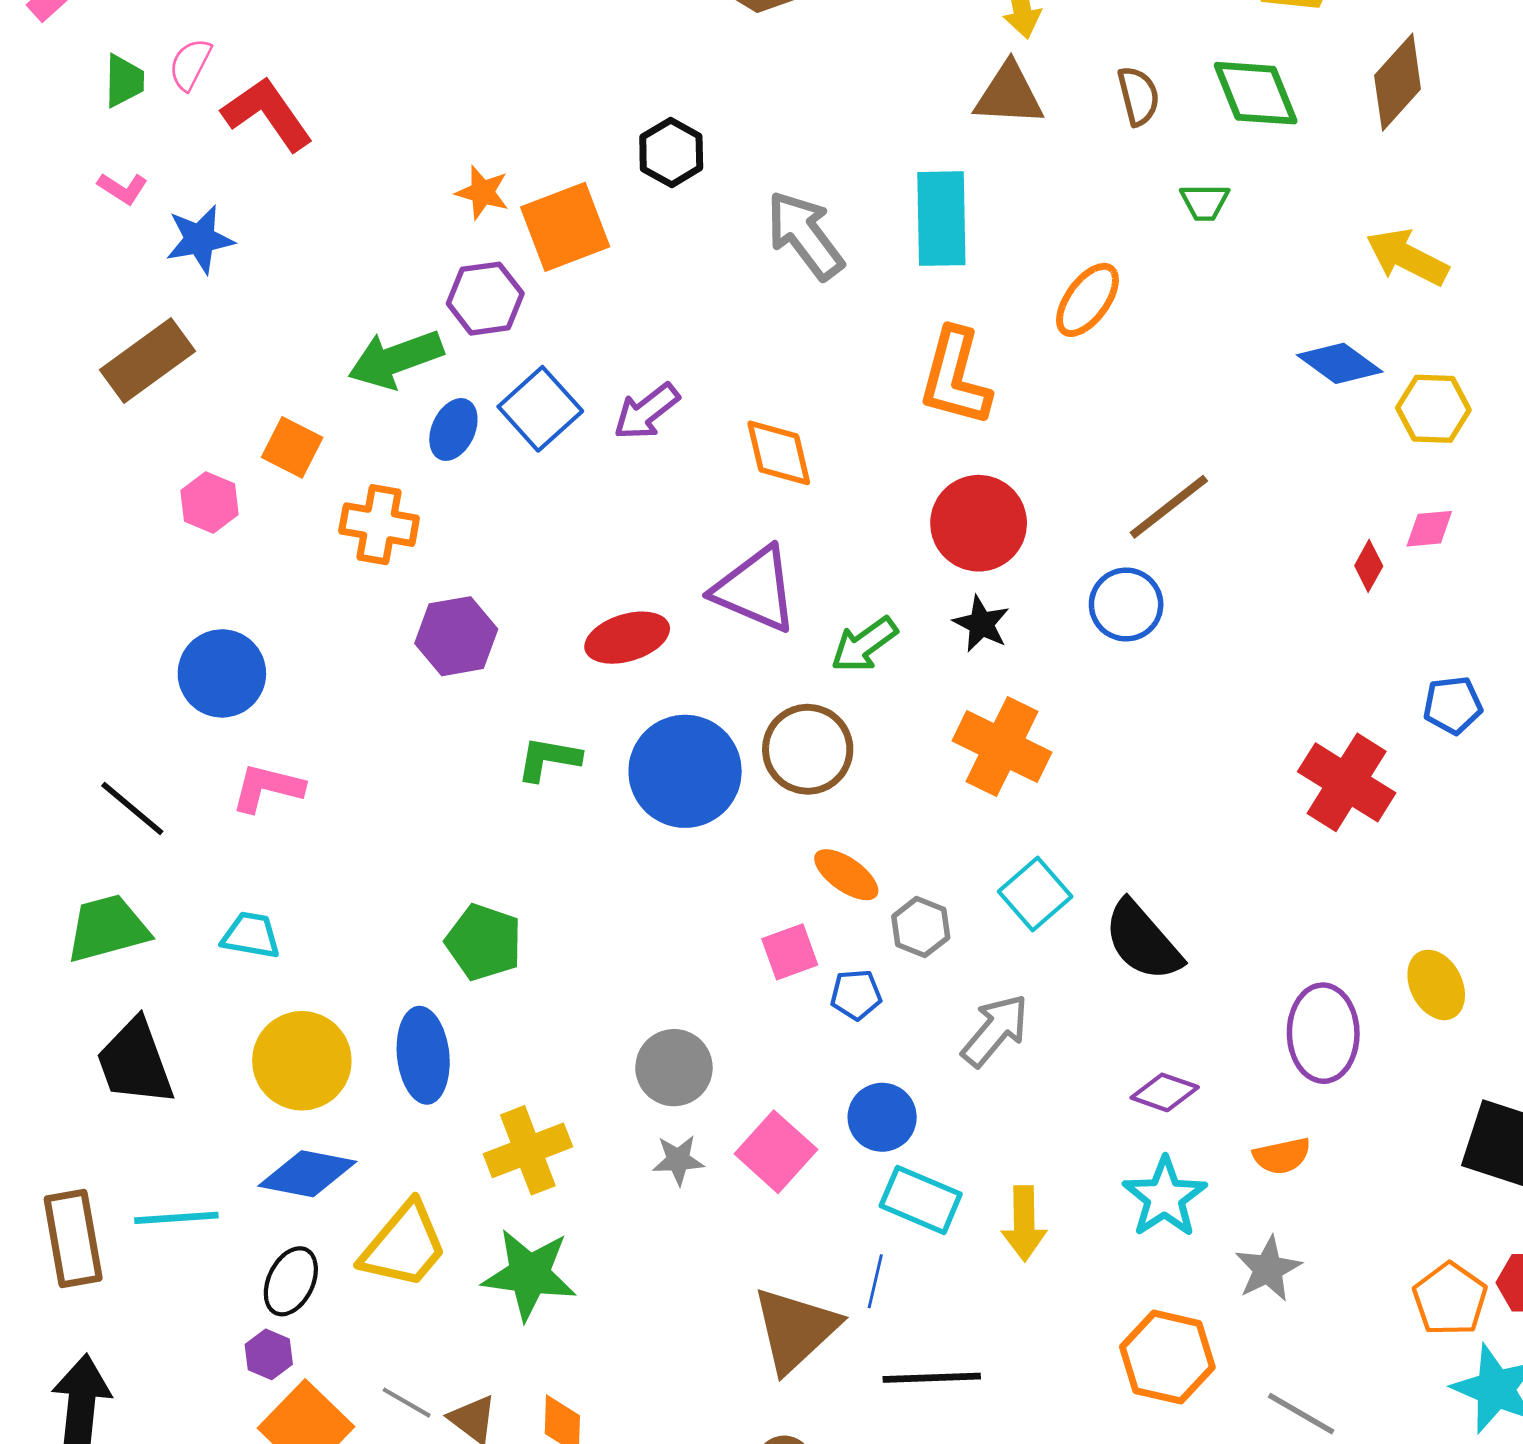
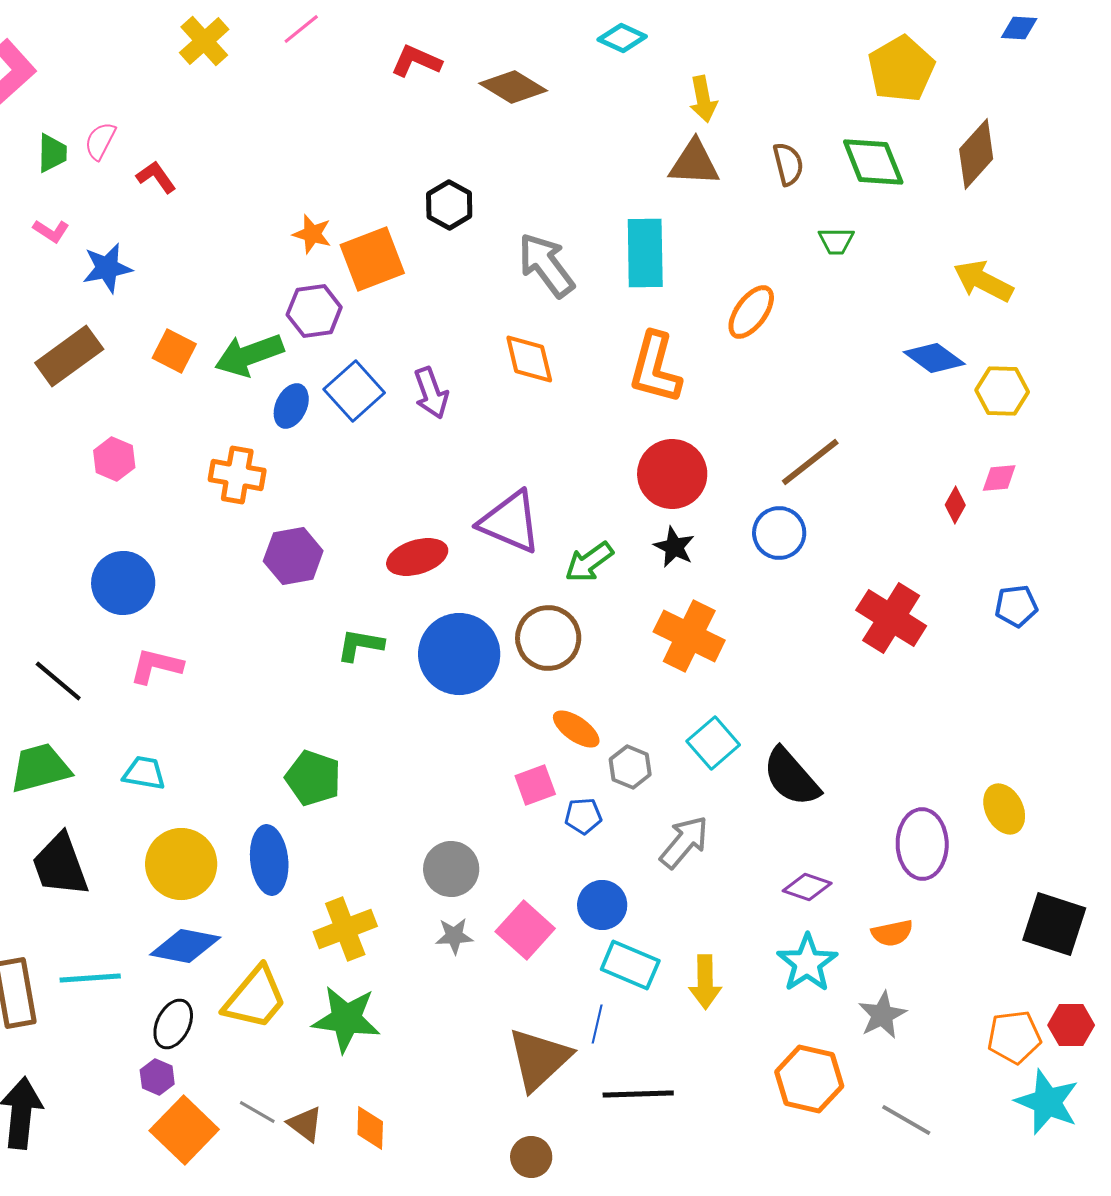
red L-shape: (267, 114) -> (156, 177), size x0.6
purple arrow: (646, 412) -> (431, 393), turned -72
orange square: (292, 447) -> (174, 351), moved
orange diamond: (779, 453) -> (529, 359), moved
red cross: (1347, 782) -> (891, 618), moved
orange pentagon: (1450, 1299) -> (1014, 1037), turned 30

